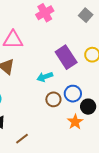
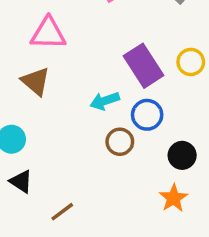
blue circle: (73, 94) -> (147, 115), moved
orange star: (75, 122) -> (174, 198), moved

